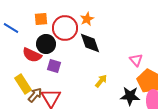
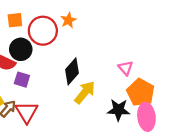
black diamond: (90, 43) -> (72, 71), moved, turned 60
purple square: (54, 66) -> (22, 80), moved
yellow arrow: (101, 81) -> (85, 92), size x1.5

